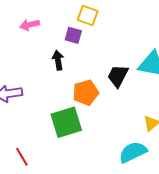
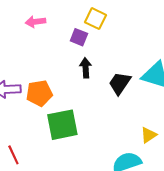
black arrow: (58, 60) -> (86, 68), moved
orange pentagon: (86, 93) -> (39, 93), moved

